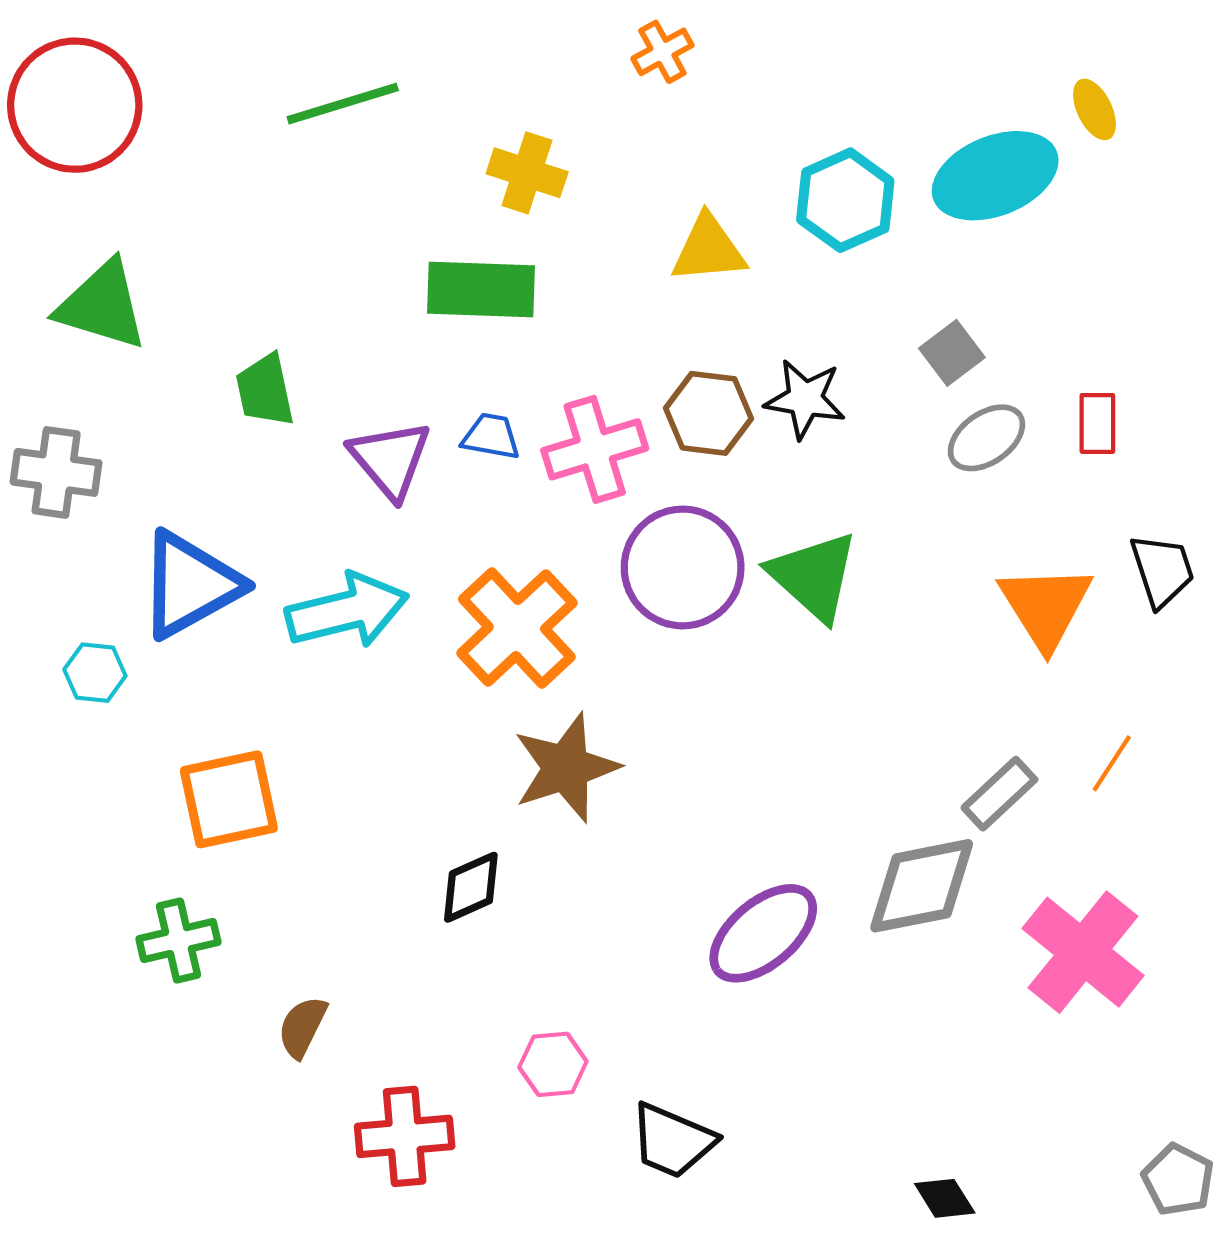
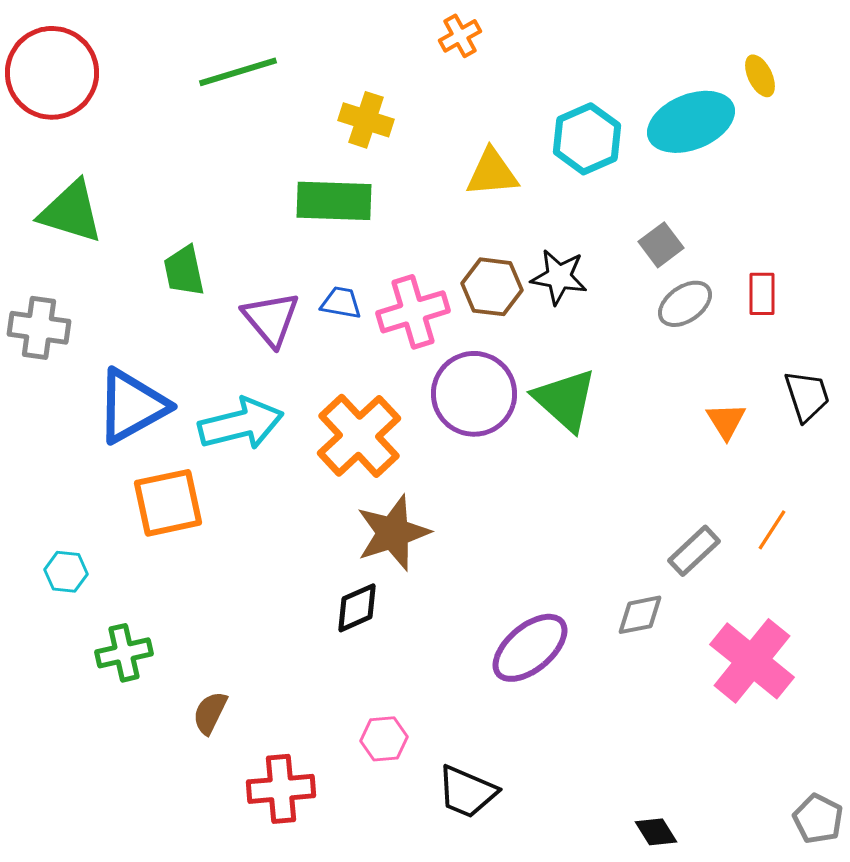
orange triangle: (1046, 606) -> (726, 421), size x0.6
cyan hexagon: (95, 673) -> (66, 572), moved
orange square: (229, 799) -> (168, 503), moved
gray diamond: (922, 886) -> (640, 615), size x0.6
black diamond: (471, 887) -> (357, 608), moved

